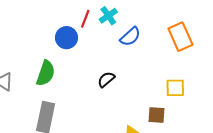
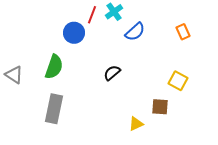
orange rectangle: (180, 37) -> (183, 32), size x0.6
yellow square: (175, 88) -> (178, 81), turned 30

